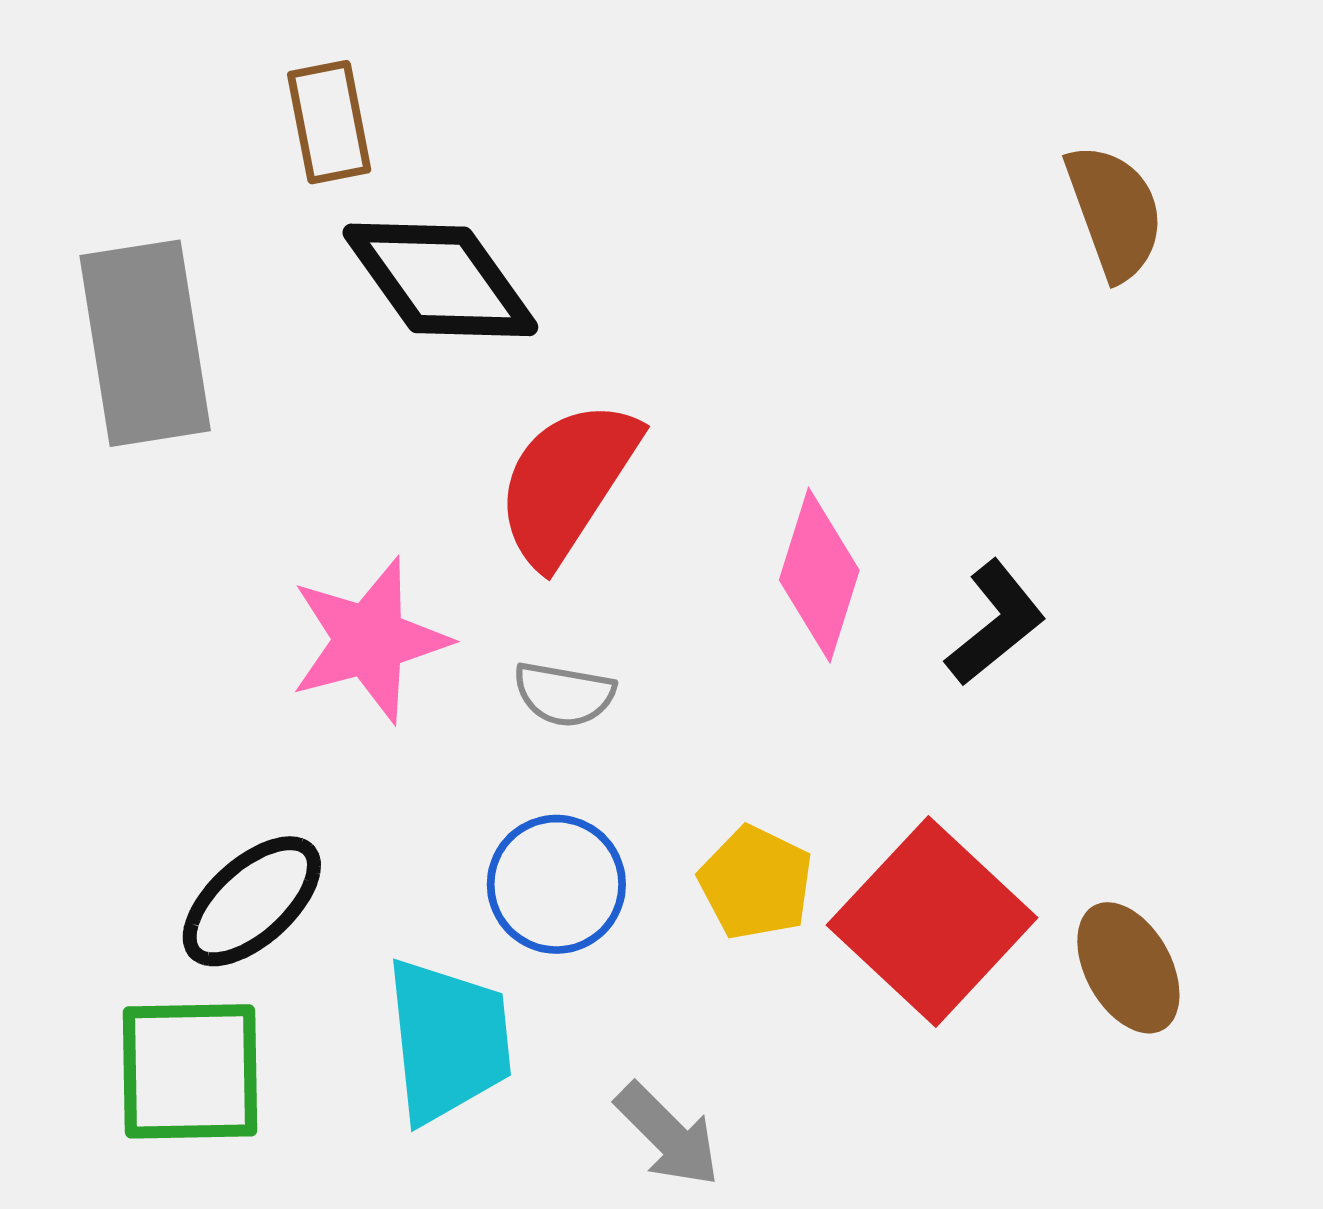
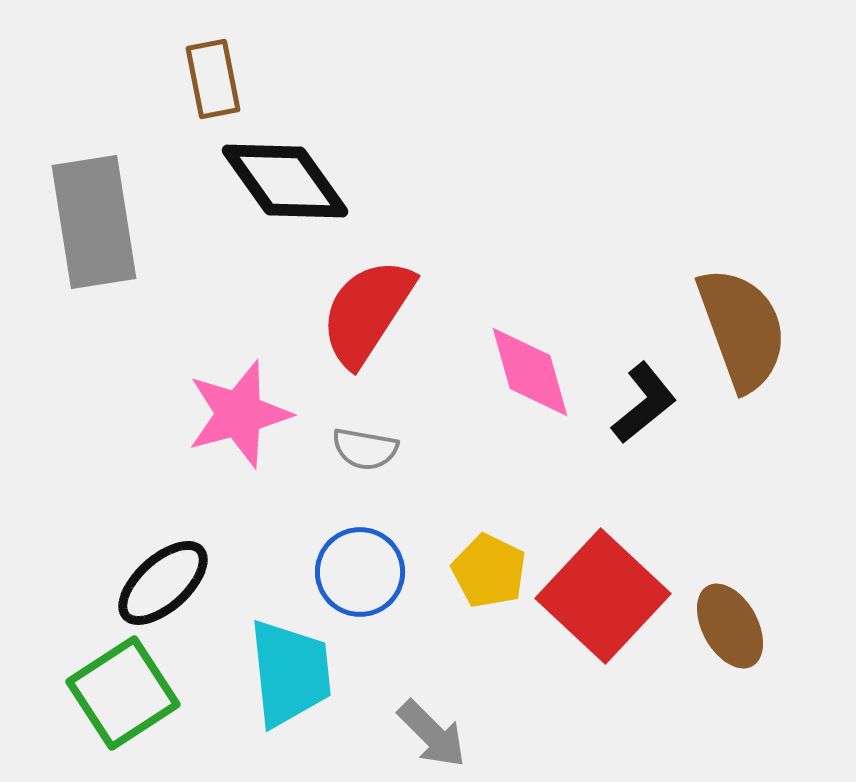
brown semicircle: (1114, 212) -> (742, 329), moved, size x1.4
pink diamond: (819, 575) -> (530, 372), turned -33
green square: (190, 1071) -> (123, 693), turned -32

